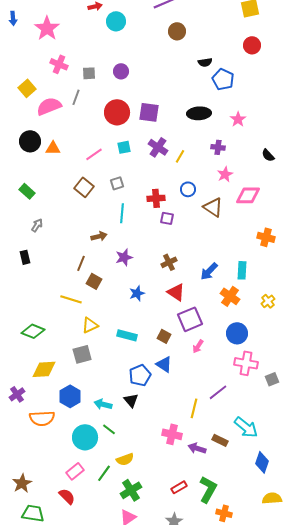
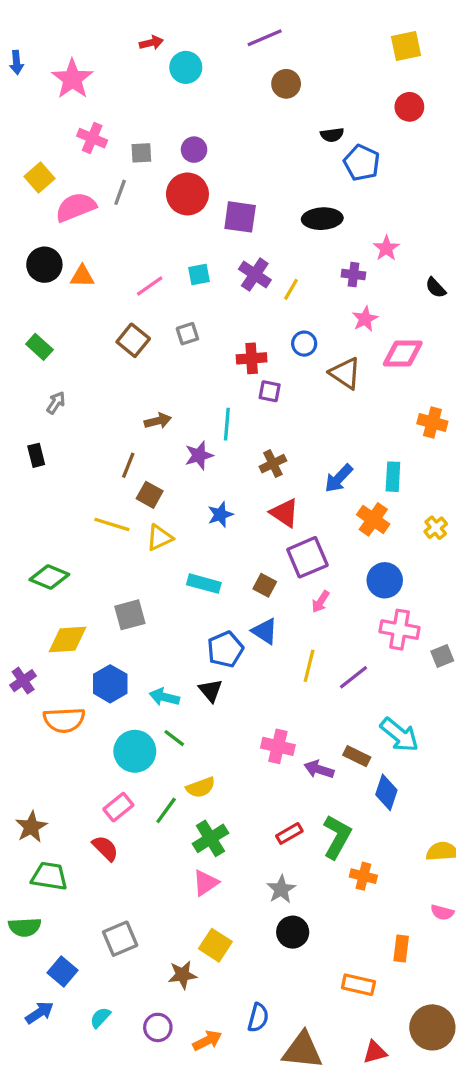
red circle: (117, 112) -> (187, 194), moved
pink star: (238, 119) -> (386, 248), moved
cyan line: (122, 213) -> (227, 424), moved
yellow triangle: (90, 325) -> (159, 538), moved
yellow line: (194, 408) -> (309, 666), moved
blue diamond: (262, 462) -> (386, 792), moved

